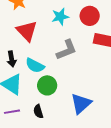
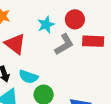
gray L-shape: (66, 50) -> (64, 44), moved

